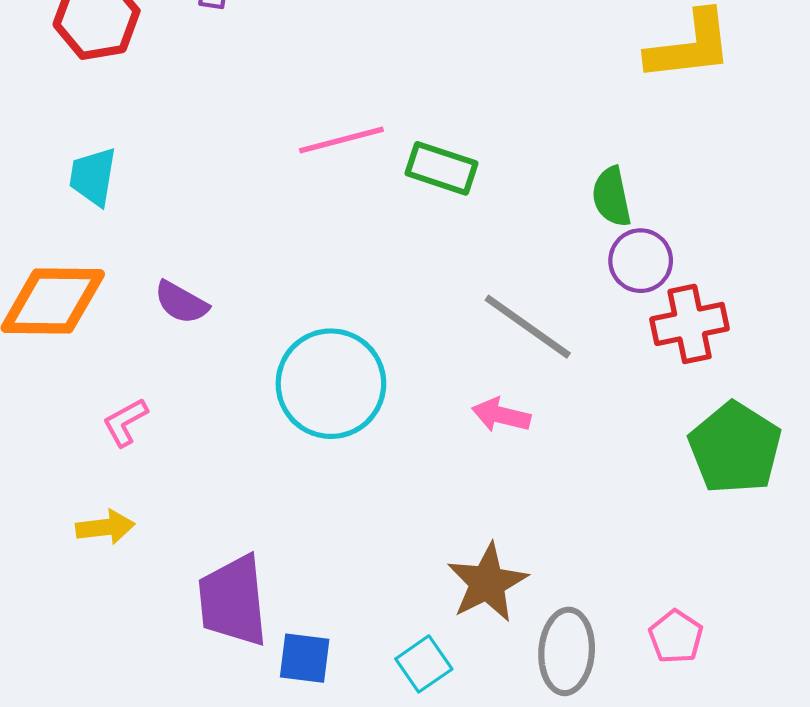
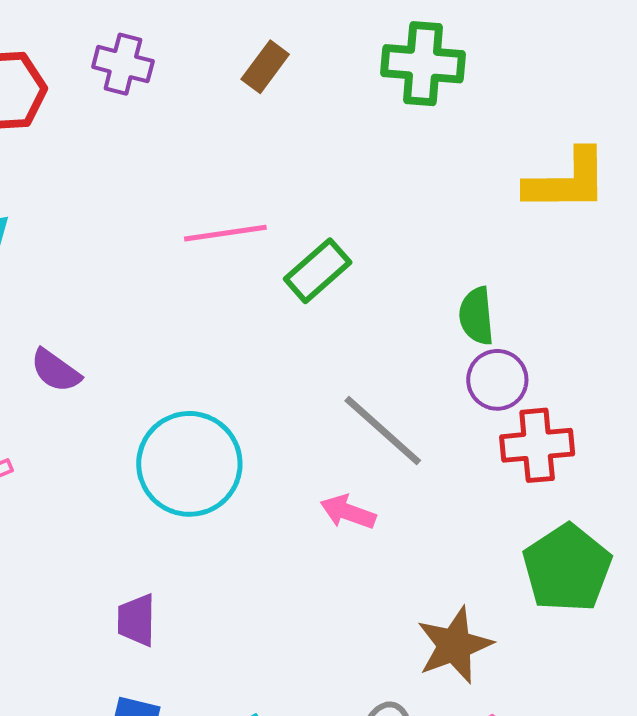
green rectangle: (442, 168) -> (318, 271), turned -66
brown star: (487, 583) -> (454, 645), moved
purple trapezoid: (233, 601) -> (136, 620), moved, size x0.6

